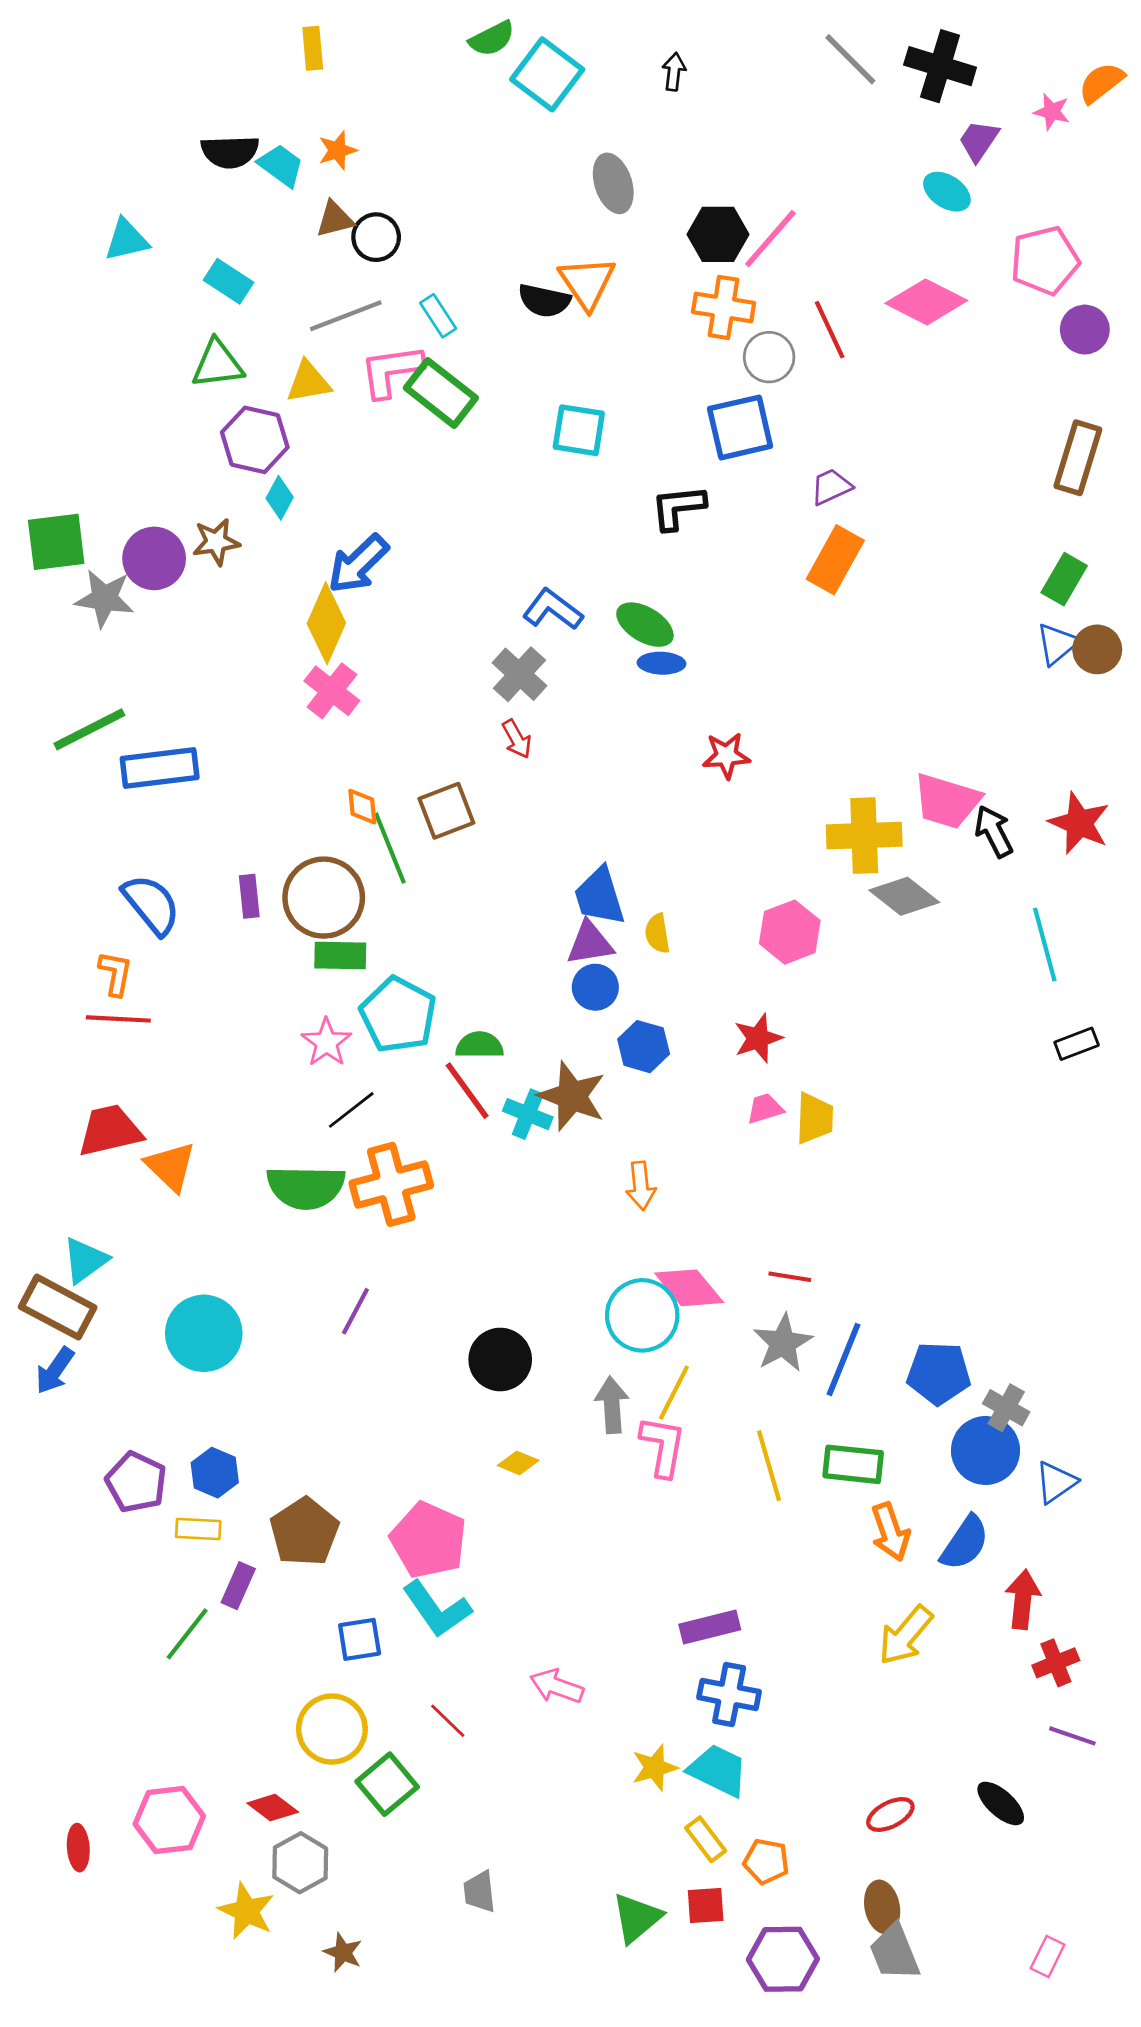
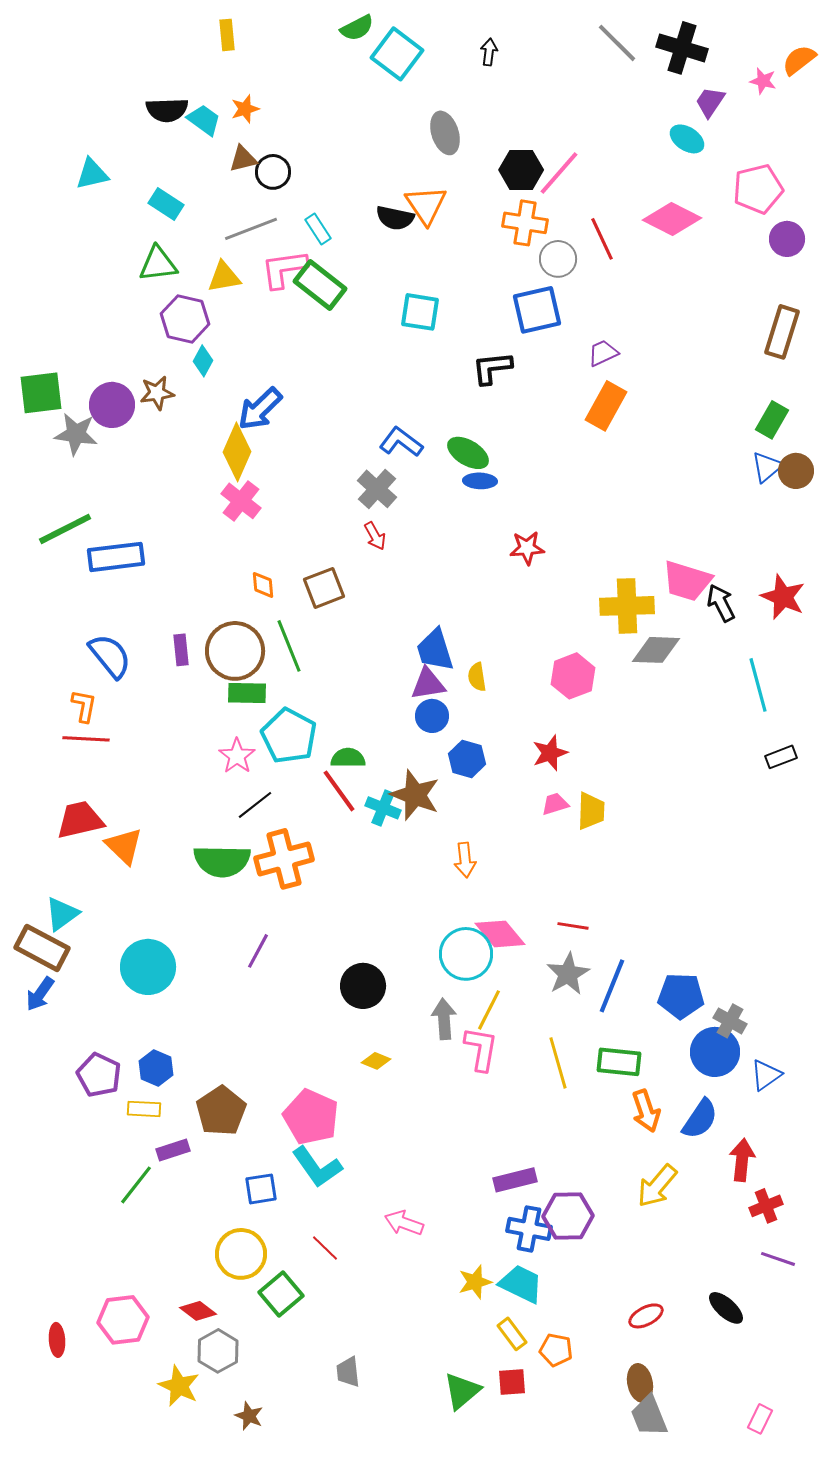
green line: (390, 848) -> (289, 646), moved
gray diamond: (904, 896) -> (656, 650), turned -36
purple rectangle: (238, 1586) -> (173, 1150), turned 48
purple hexagon: (783, 1959) -> (568, 1216), moved

